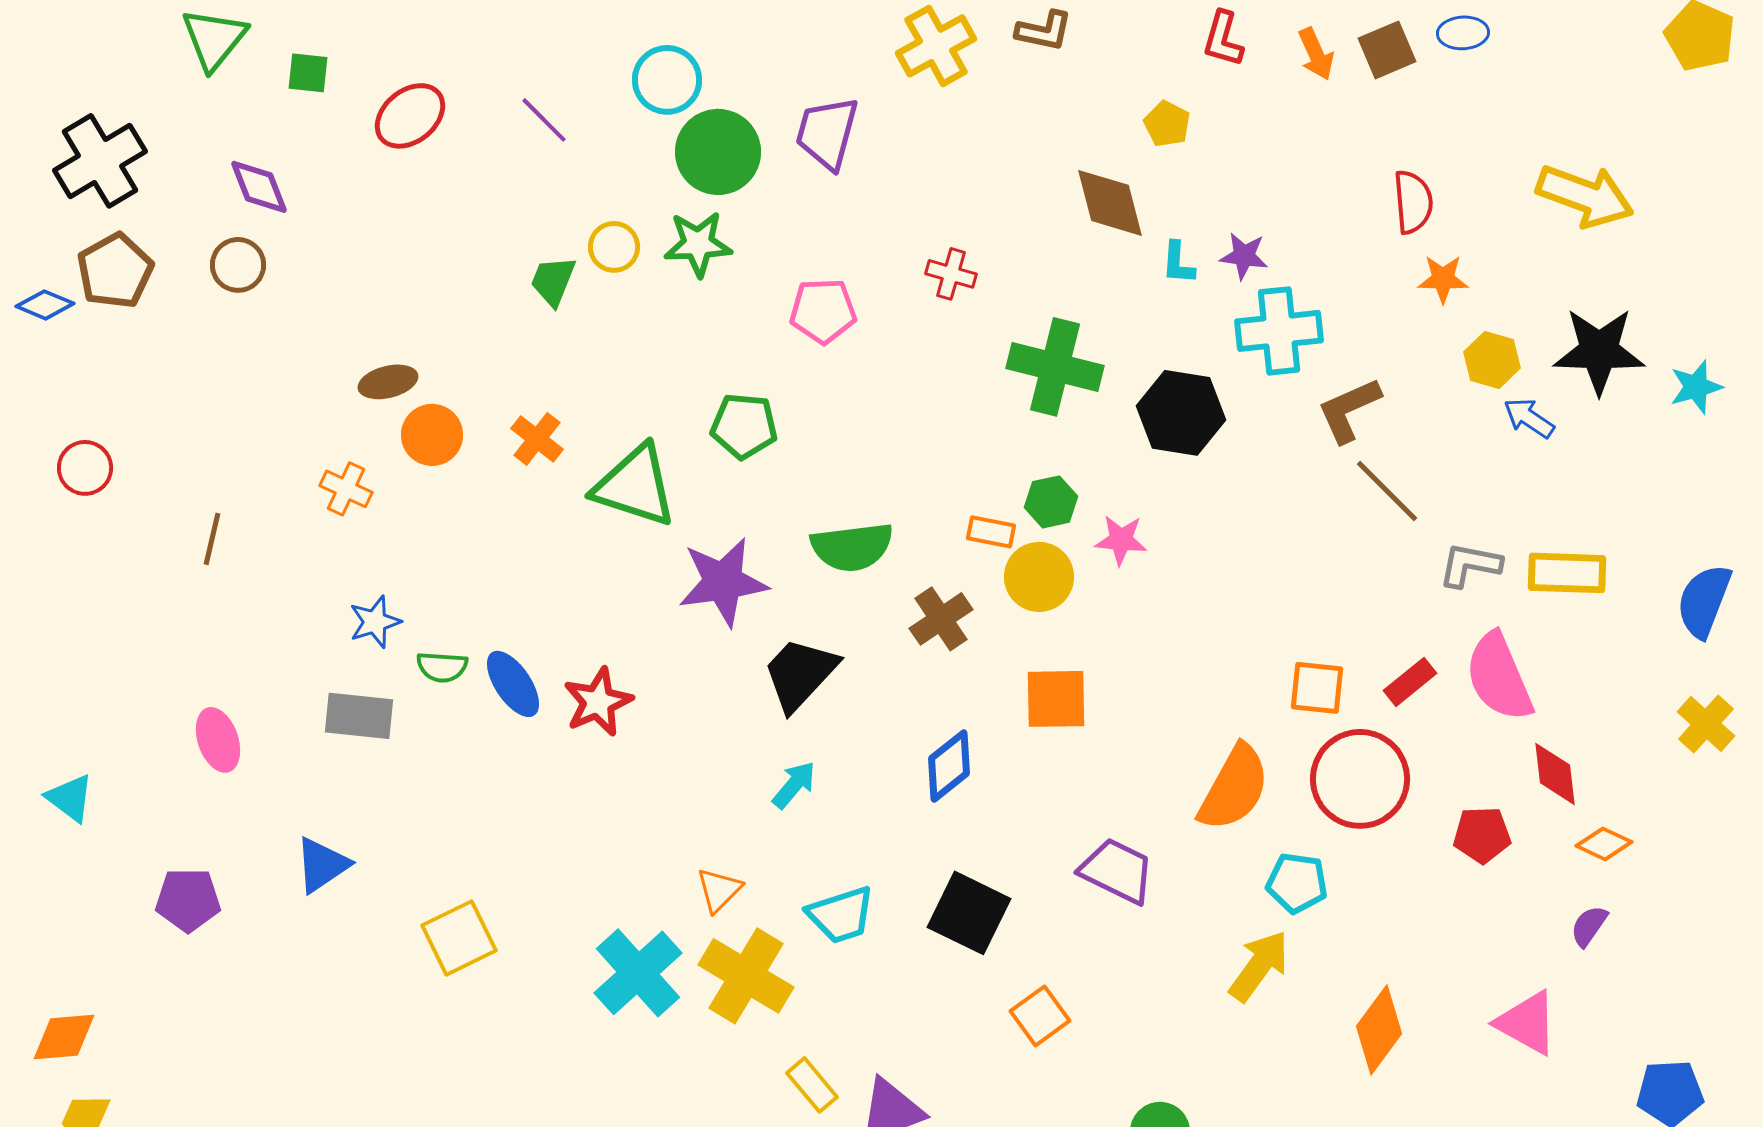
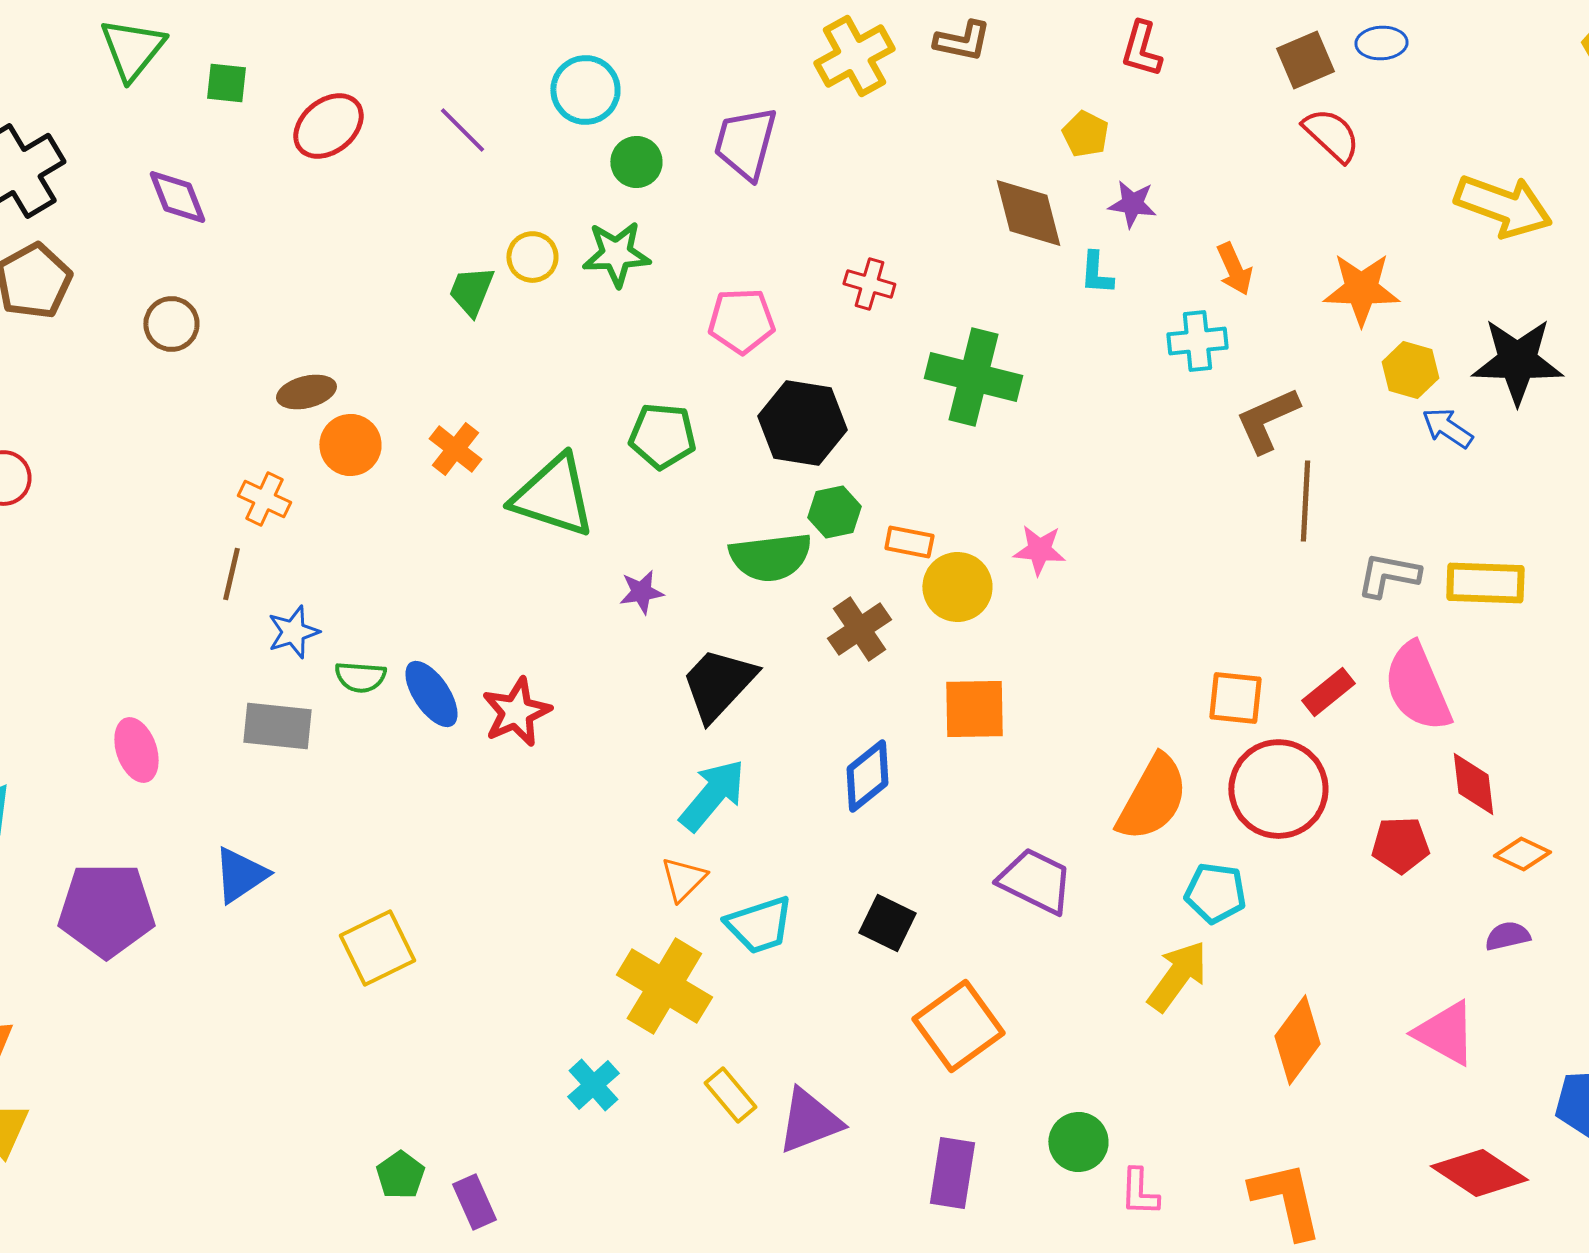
orange arrow: (1316, 54) -> (1234, 269), moved
green circle: (718, 152) -> (636, 162), size x0.6
red semicircle: (1413, 202) -> (1331, 135), moved, turned -42
purple star: (1244, 256) -> (1132, 204), moved
brown circle: (238, 265) -> (171, 324), moved
orange star: (1443, 279) -> (1361, 289), size x1.5
cyan cross: (1279, 331) -> (1197, 341), size x0.7
black hexagon: (1181, 413) -> (802, 423), moved
brown line: (1387, 491) -> (1305, 501), turned 48
green hexagon: (1051, 502) -> (834, 512), moved
brown line: (212, 539) -> (231, 574), moved
purple star: (723, 582) -> (641, 592), size x0.5
cyan arrow: (794, 785) -> (712, 795), size x1.5
orange triangle: (719, 890) -> (683, 879), moved
purple pentagon: (188, 900) -> (106, 910), size x1.5
black square: (969, 913) -> (887, 923), size x0.7
purple semicircle: (1589, 926) -> (1507, 936), turned 42
cyan cross: (638, 973) -> (593, 1085), moved, size x0.6
orange square: (1040, 1016) -> (958, 1026), size x1.5

